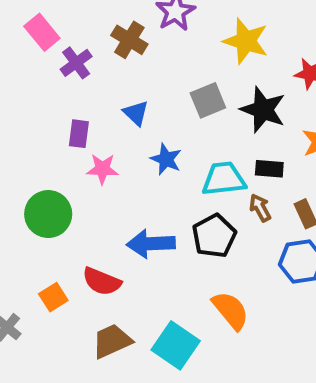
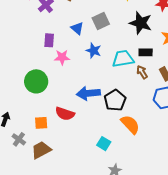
gray square: (208, 100) -> (101, 21), moved
black pentagon: (214, 236) -> (115, 100), moved
orange square: (53, 297) -> (41, 123), turned 32
brown trapezoid: (112, 341) -> (41, 150), moved
cyan square: (176, 345) -> (104, 144), size x0.6

